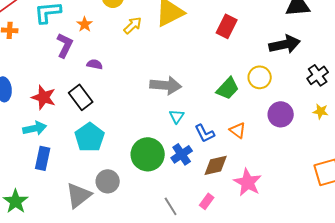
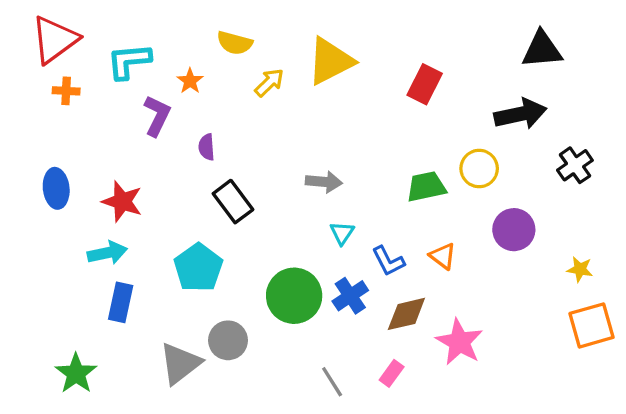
purple semicircle: (95, 64) -> (207, 147), turned -105
gray arrow: (166, 85) -> (324, 182), size x0.7
green trapezoid: (228, 88) -> (426, 187), turned -145
black rectangle: (81, 97) -> (233, 202), moved
yellow star: (321, 111) -> (580, 269), moved

